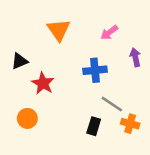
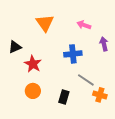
pink arrow: (109, 33) -> (84, 25), turned 56
orange circle: (27, 118) -> (33, 91), moved
black rectangle: (94, 126) -> (64, 97), moved

